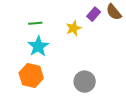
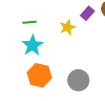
orange hexagon: (31, 76) -> (39, 75), moved

